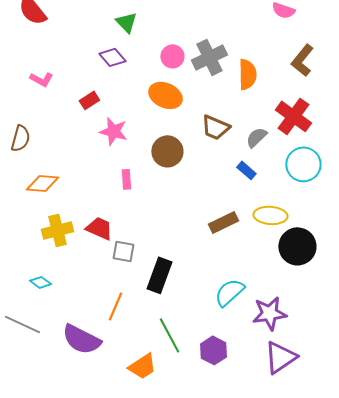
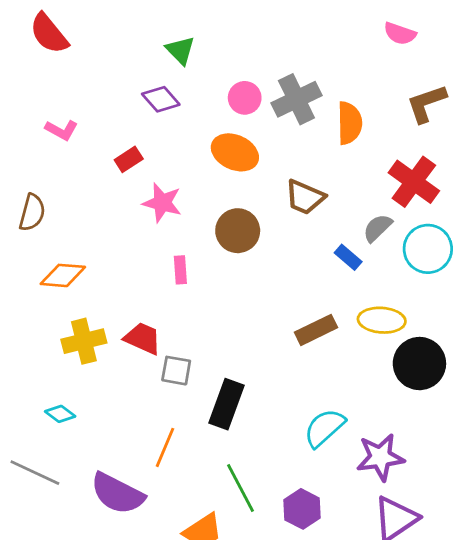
brown L-shape: (302, 60) -> (426, 103), turned 32
gray semicircle: (256, 137) -> (378, 228), moved

